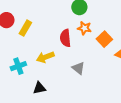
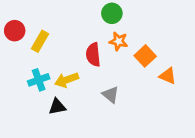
cyan cross: (18, 66) -> (39, 80), moved
black triangle: (39, 88) -> (57, 107), moved

